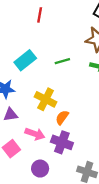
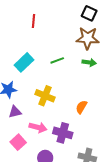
orange semicircle: (62, 117) -> (81, 107), moved

